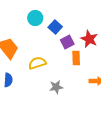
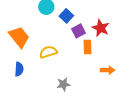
gray star: (56, 87) -> (63, 84), moved

